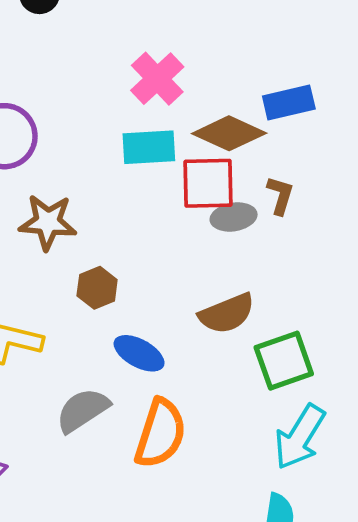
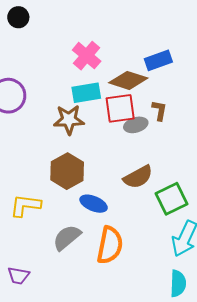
brown star: (48, 222) -> (69, 120), moved
brown hexagon: (97, 288) -> (67, 171), size x1.6

